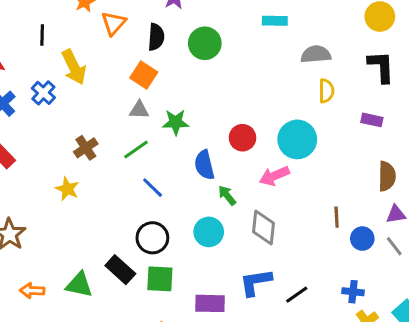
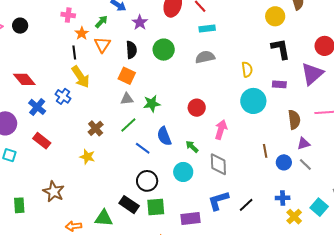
black line: (42, 35) -> (74, 53), moved
gray semicircle: (316, 54) -> (205, 57), moved
cyan circle: (297, 139) -> (253, 101), moved
blue semicircle: (204, 165) -> (164, 136), moved
pink arrow: (274, 176) -> (221, 130), turned 138

